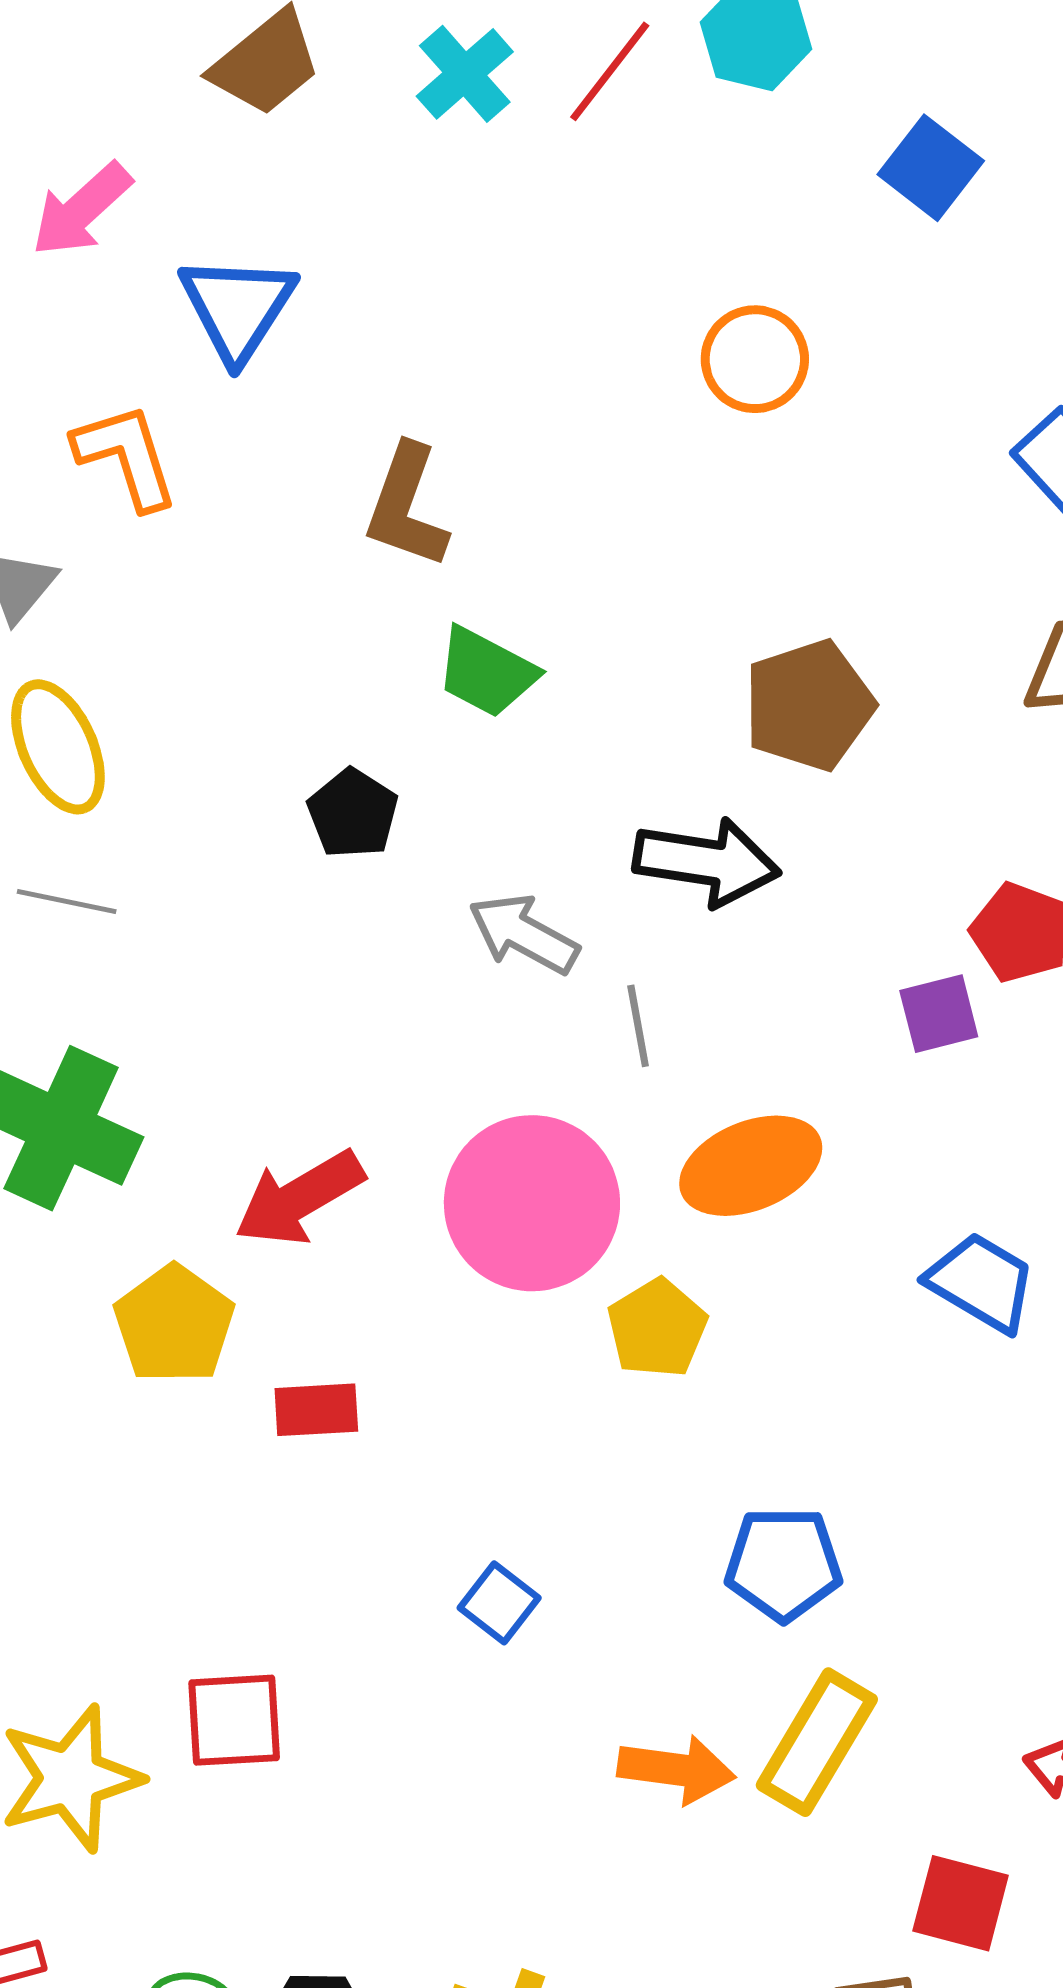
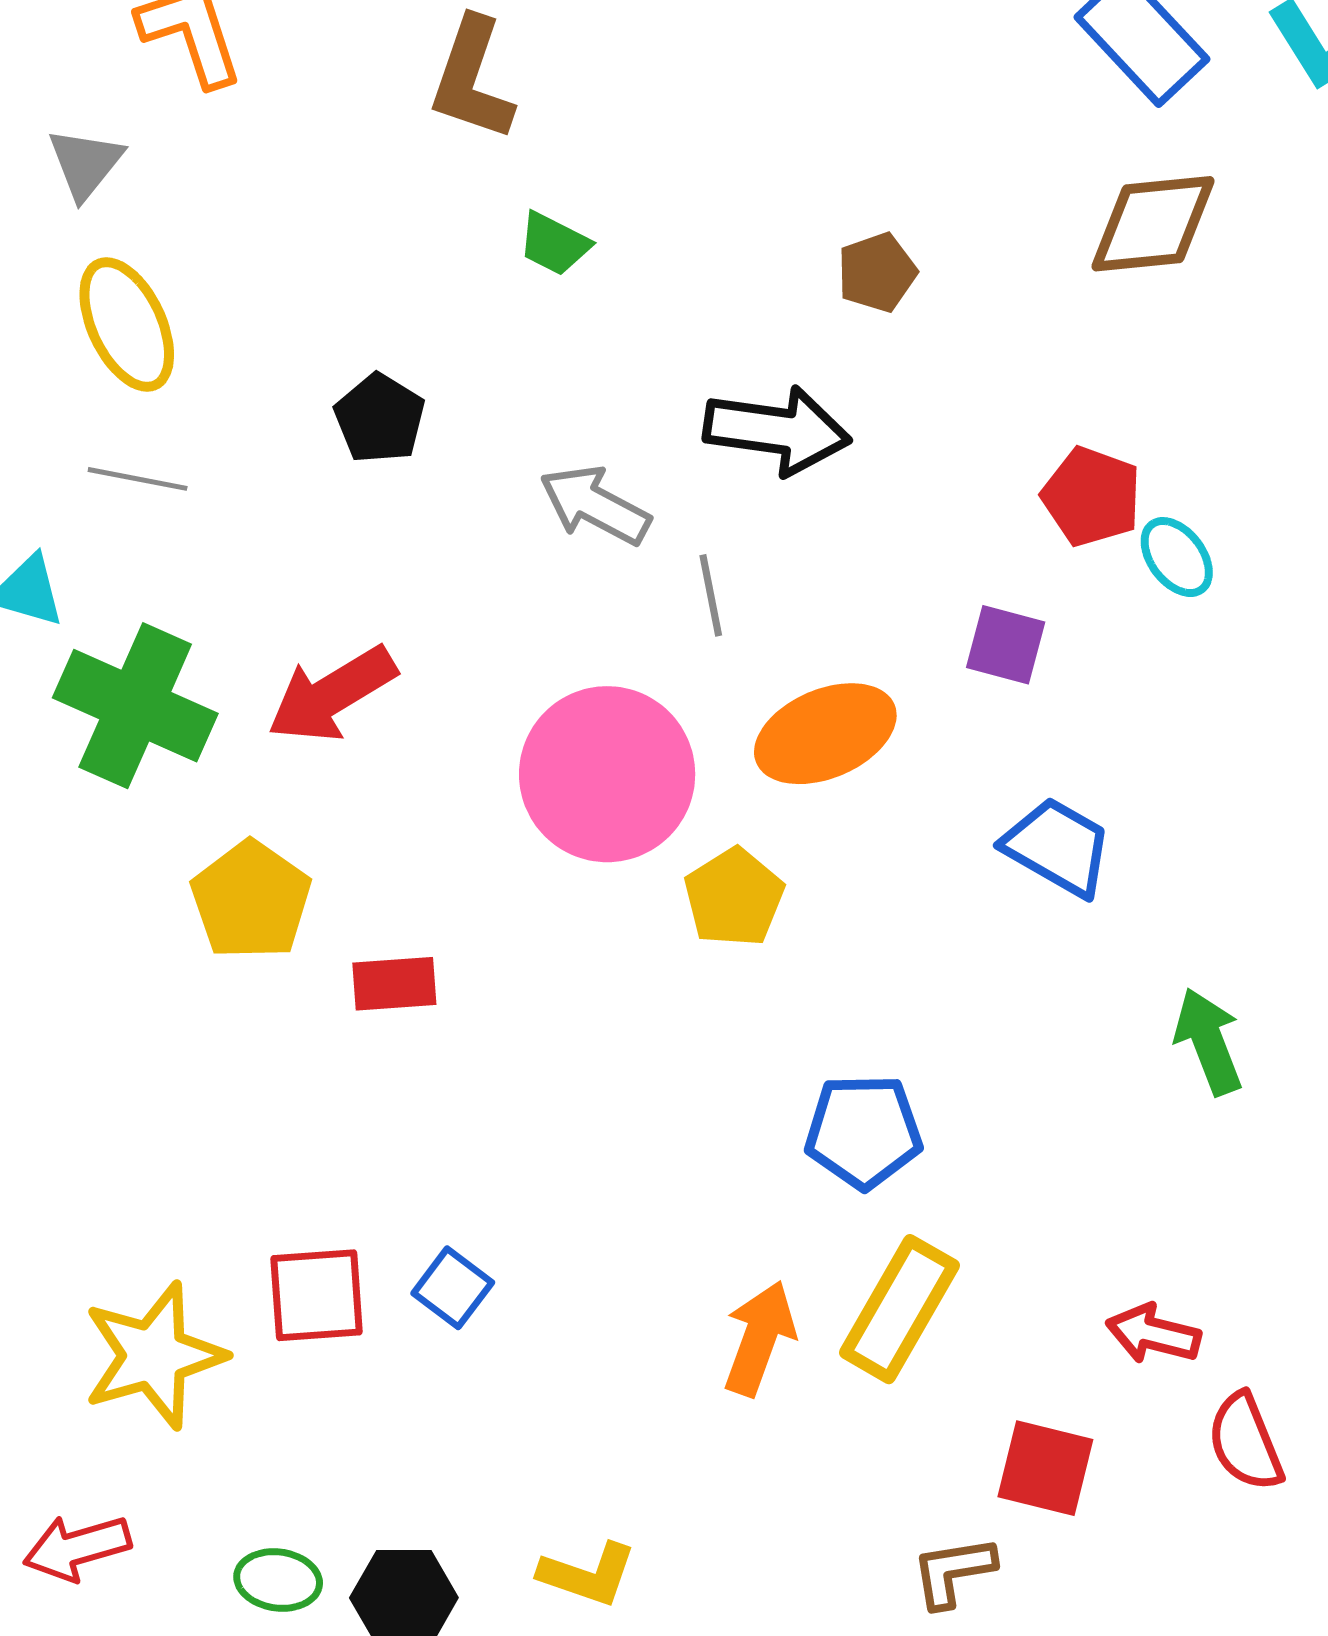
green trapezoid: (486, 672) -> (554, 244), size x0.7
brown pentagon: (809, 705) -> (877, 272), size x0.6
black pentagon: (353, 813) -> (380, 418), moved
purple square: (939, 1014) -> (1006, 645), moved, turned 30
red arrow: (299, 1198) -> (332, 694), moved
blue square: (499, 1603) -> (453, 1288), moved
orange arrow: (676, 1769) -> (759, 1338), turned -77

